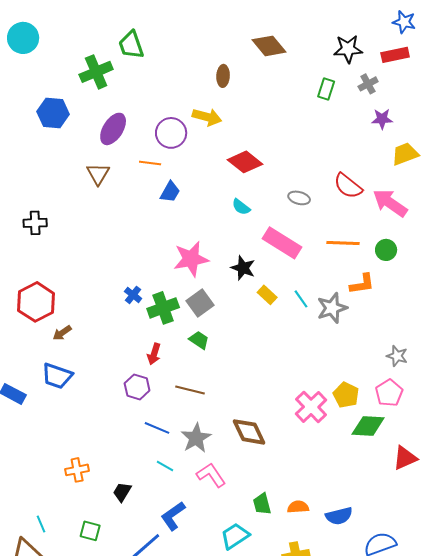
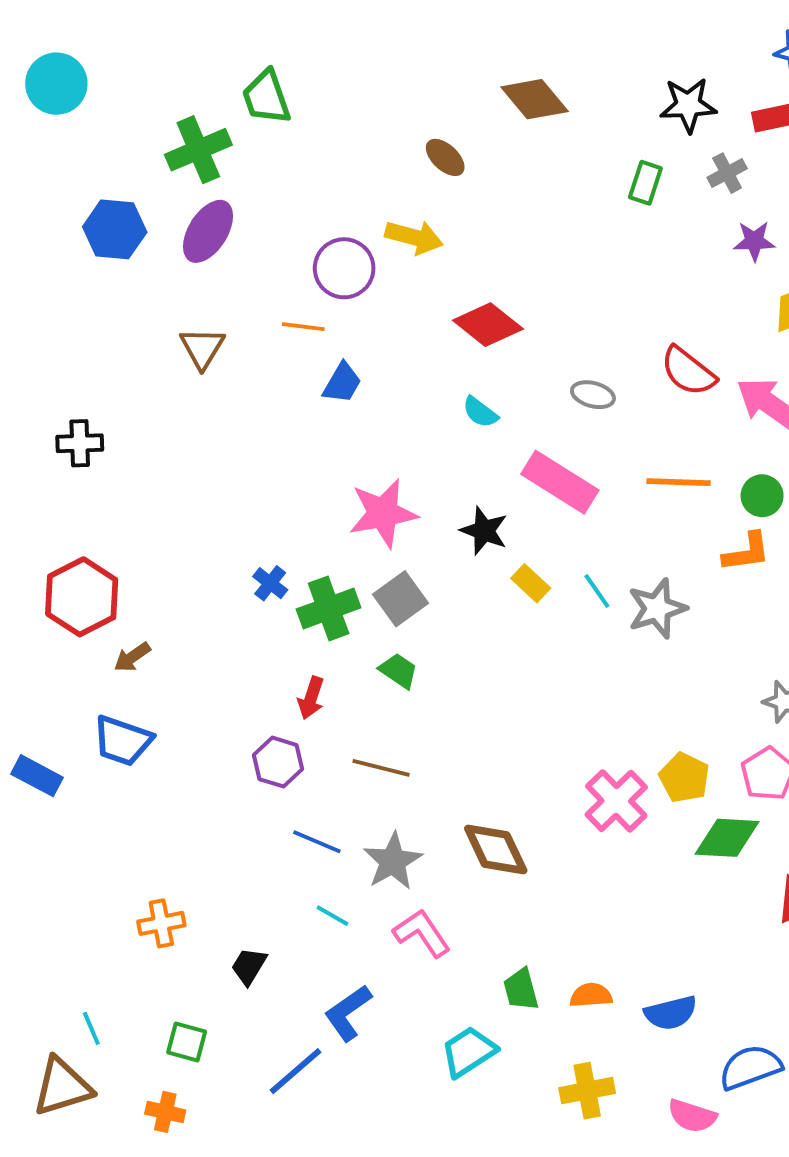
brown ellipse: (223, 76) -> (445, 157), turned -50
purple ellipse: (113, 129) -> (208, 231), moved
orange L-shape: (362, 284) -> (747, 552), moved

